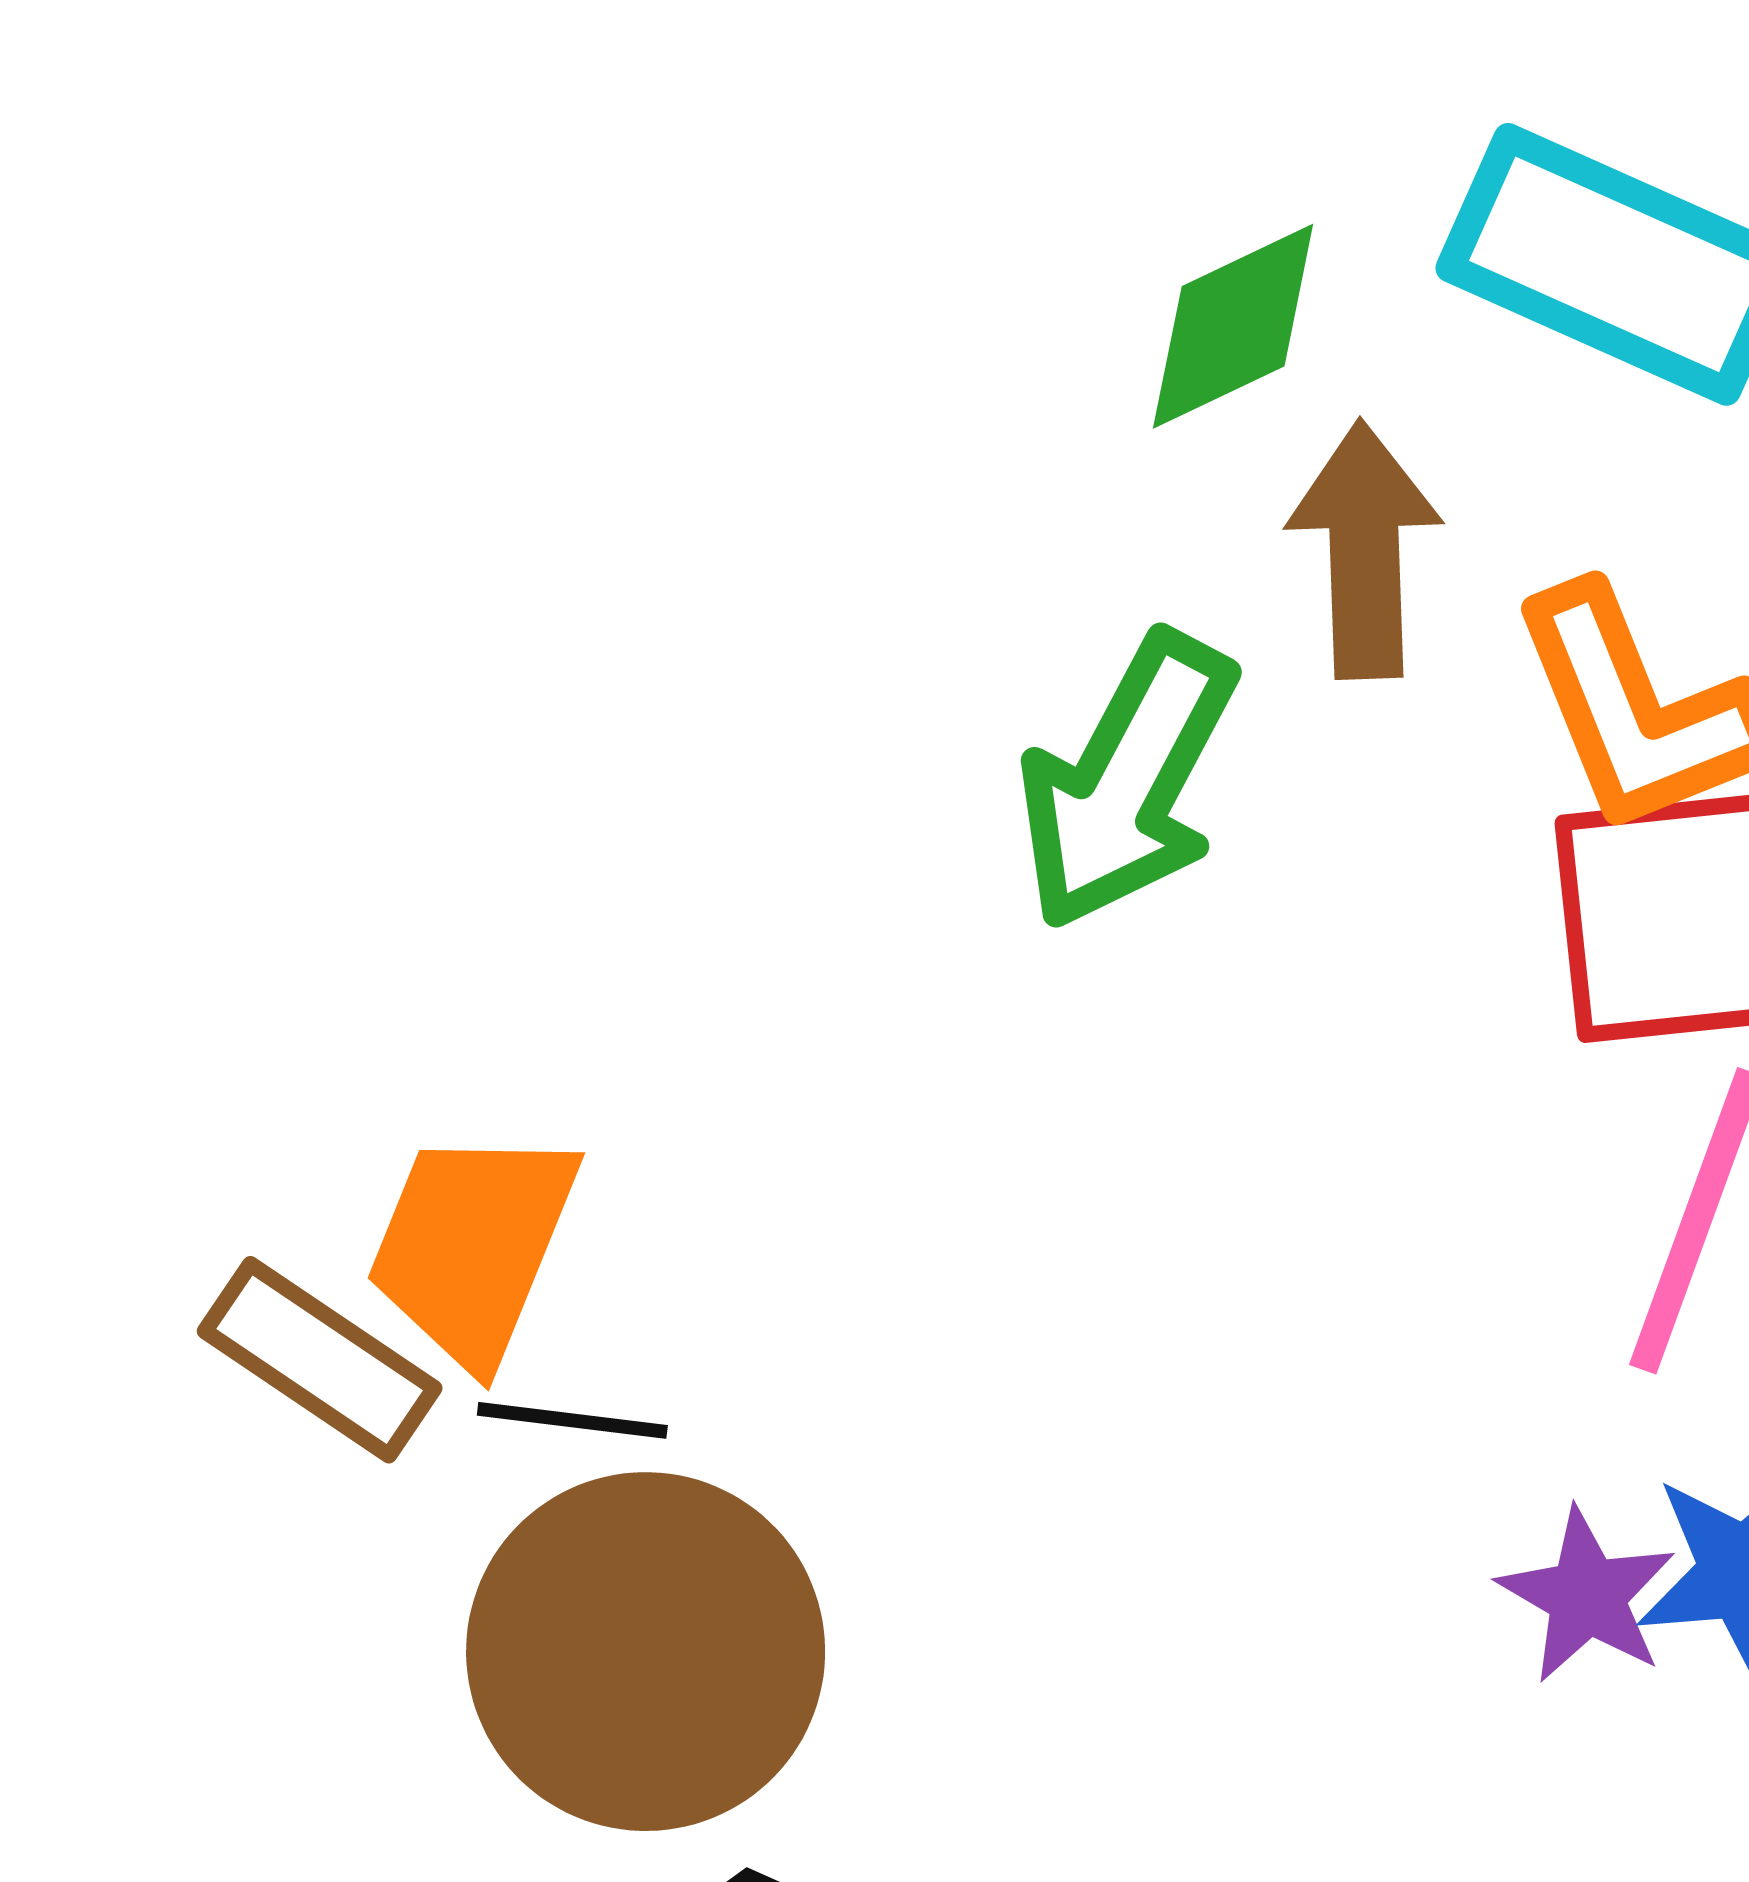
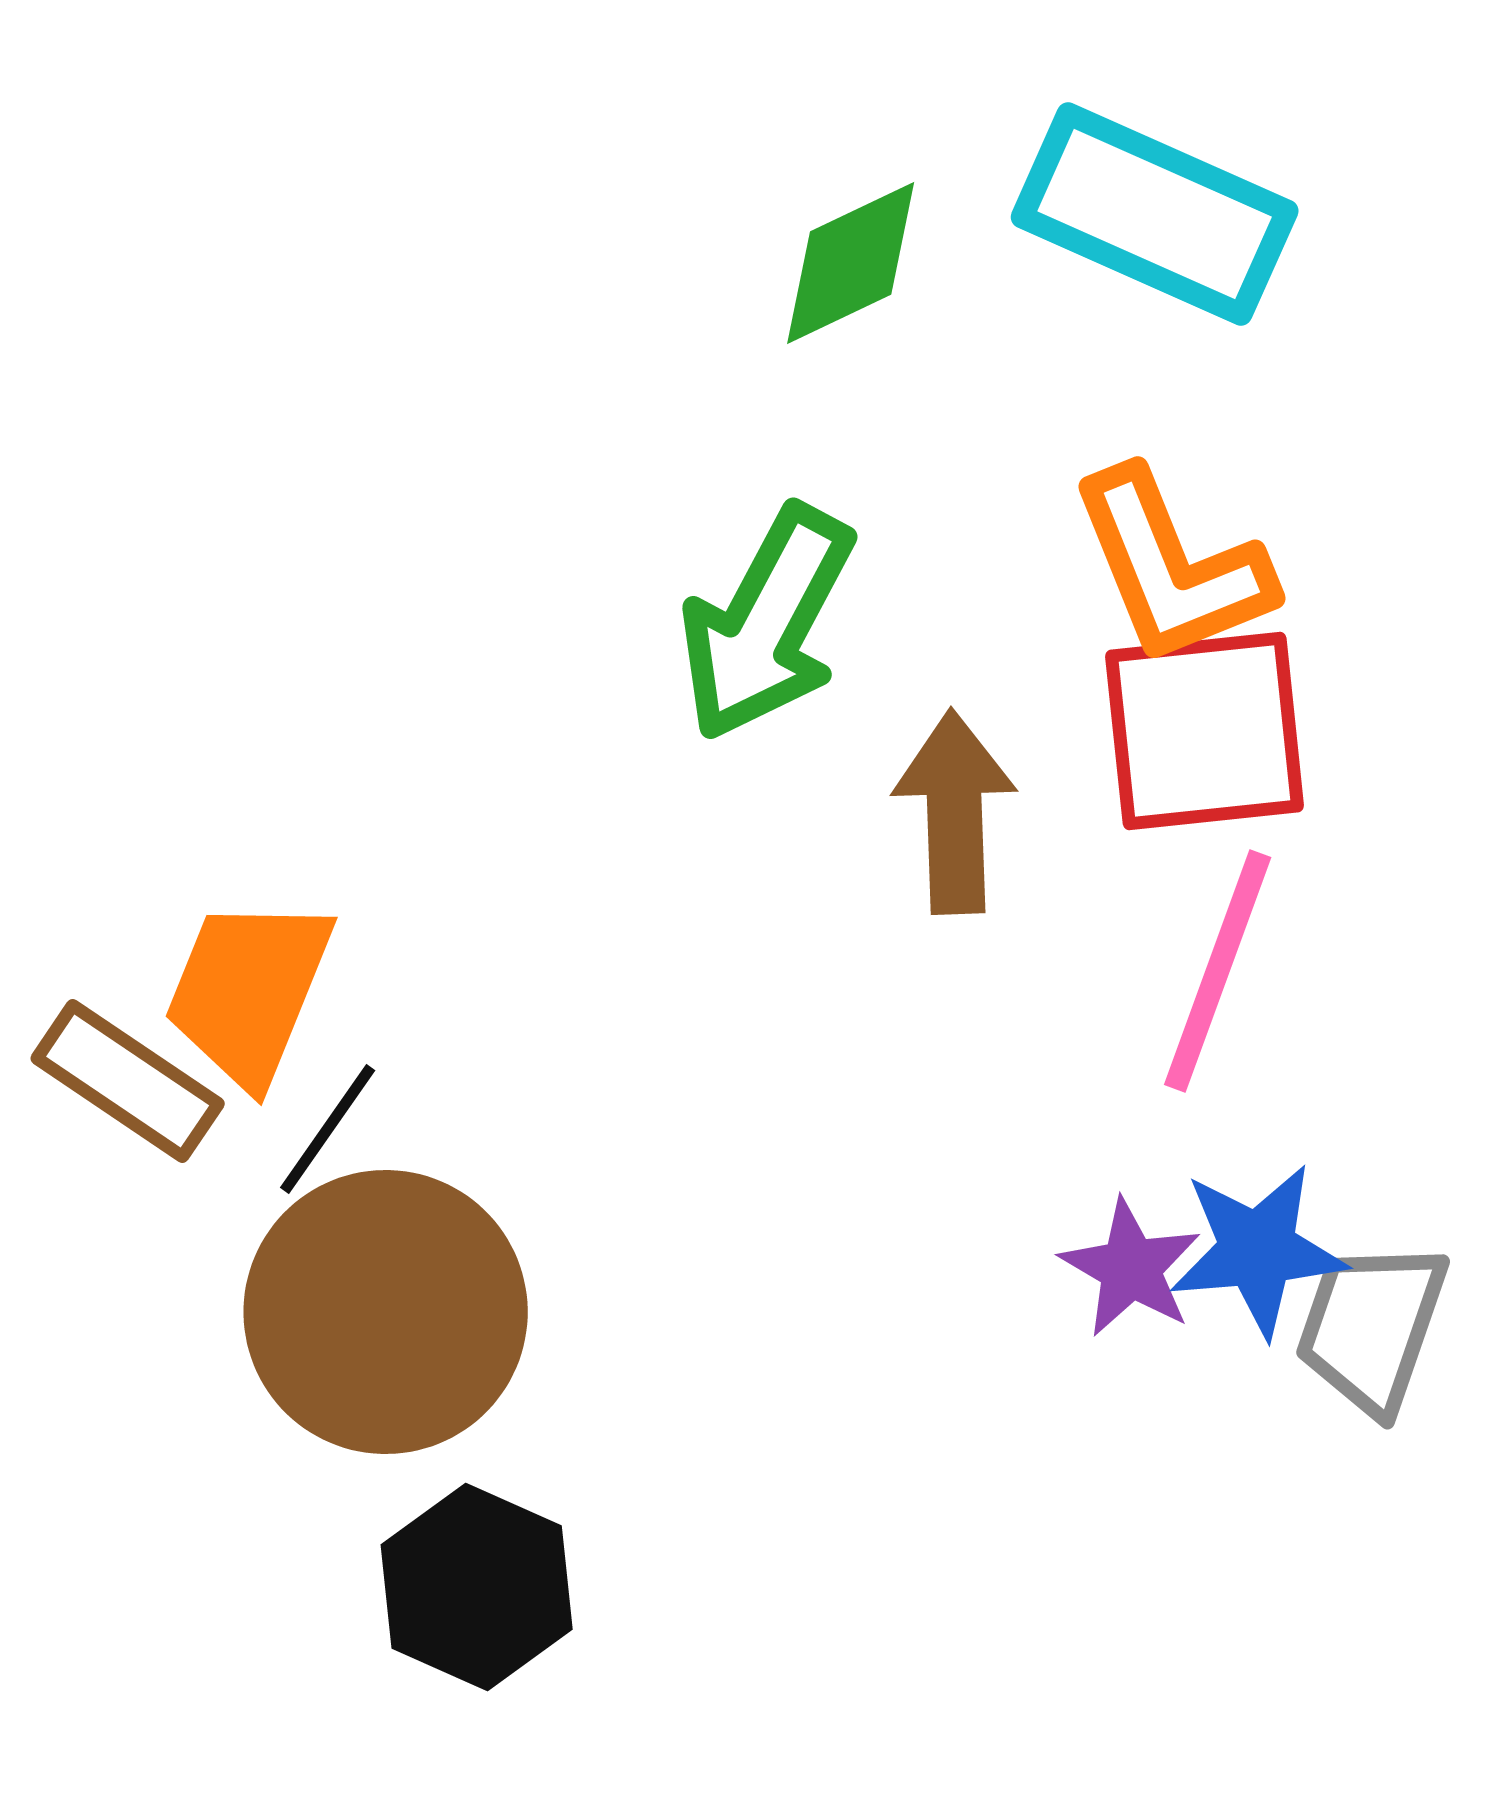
brown arrow: (1364, 550) -> (955, 812), moved
black line: (572, 1420) -> (328, 1129), turned -62

